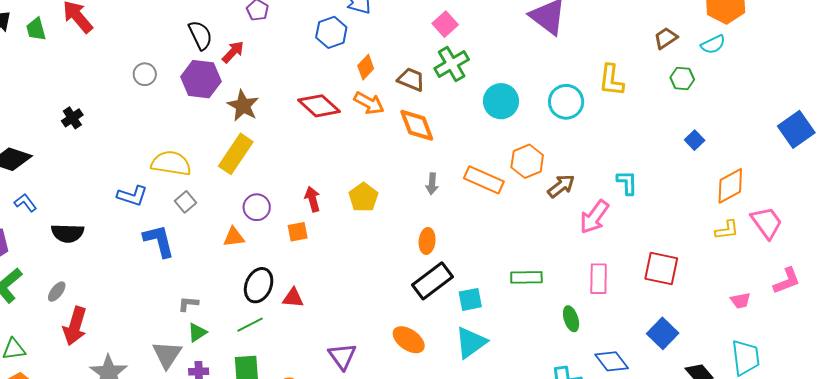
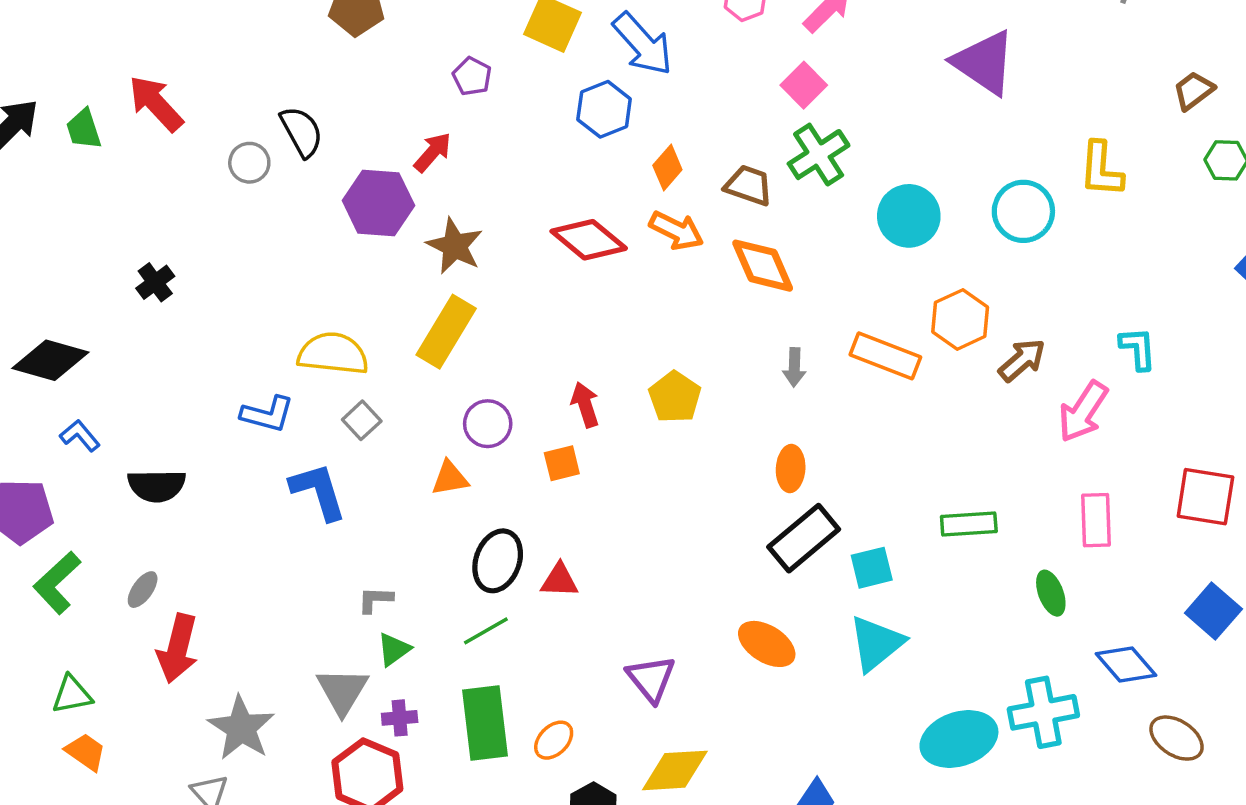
black semicircle: (200, 35) -> (302, 132), moved
gray circle: (145, 74) -> (249, 163), moved

